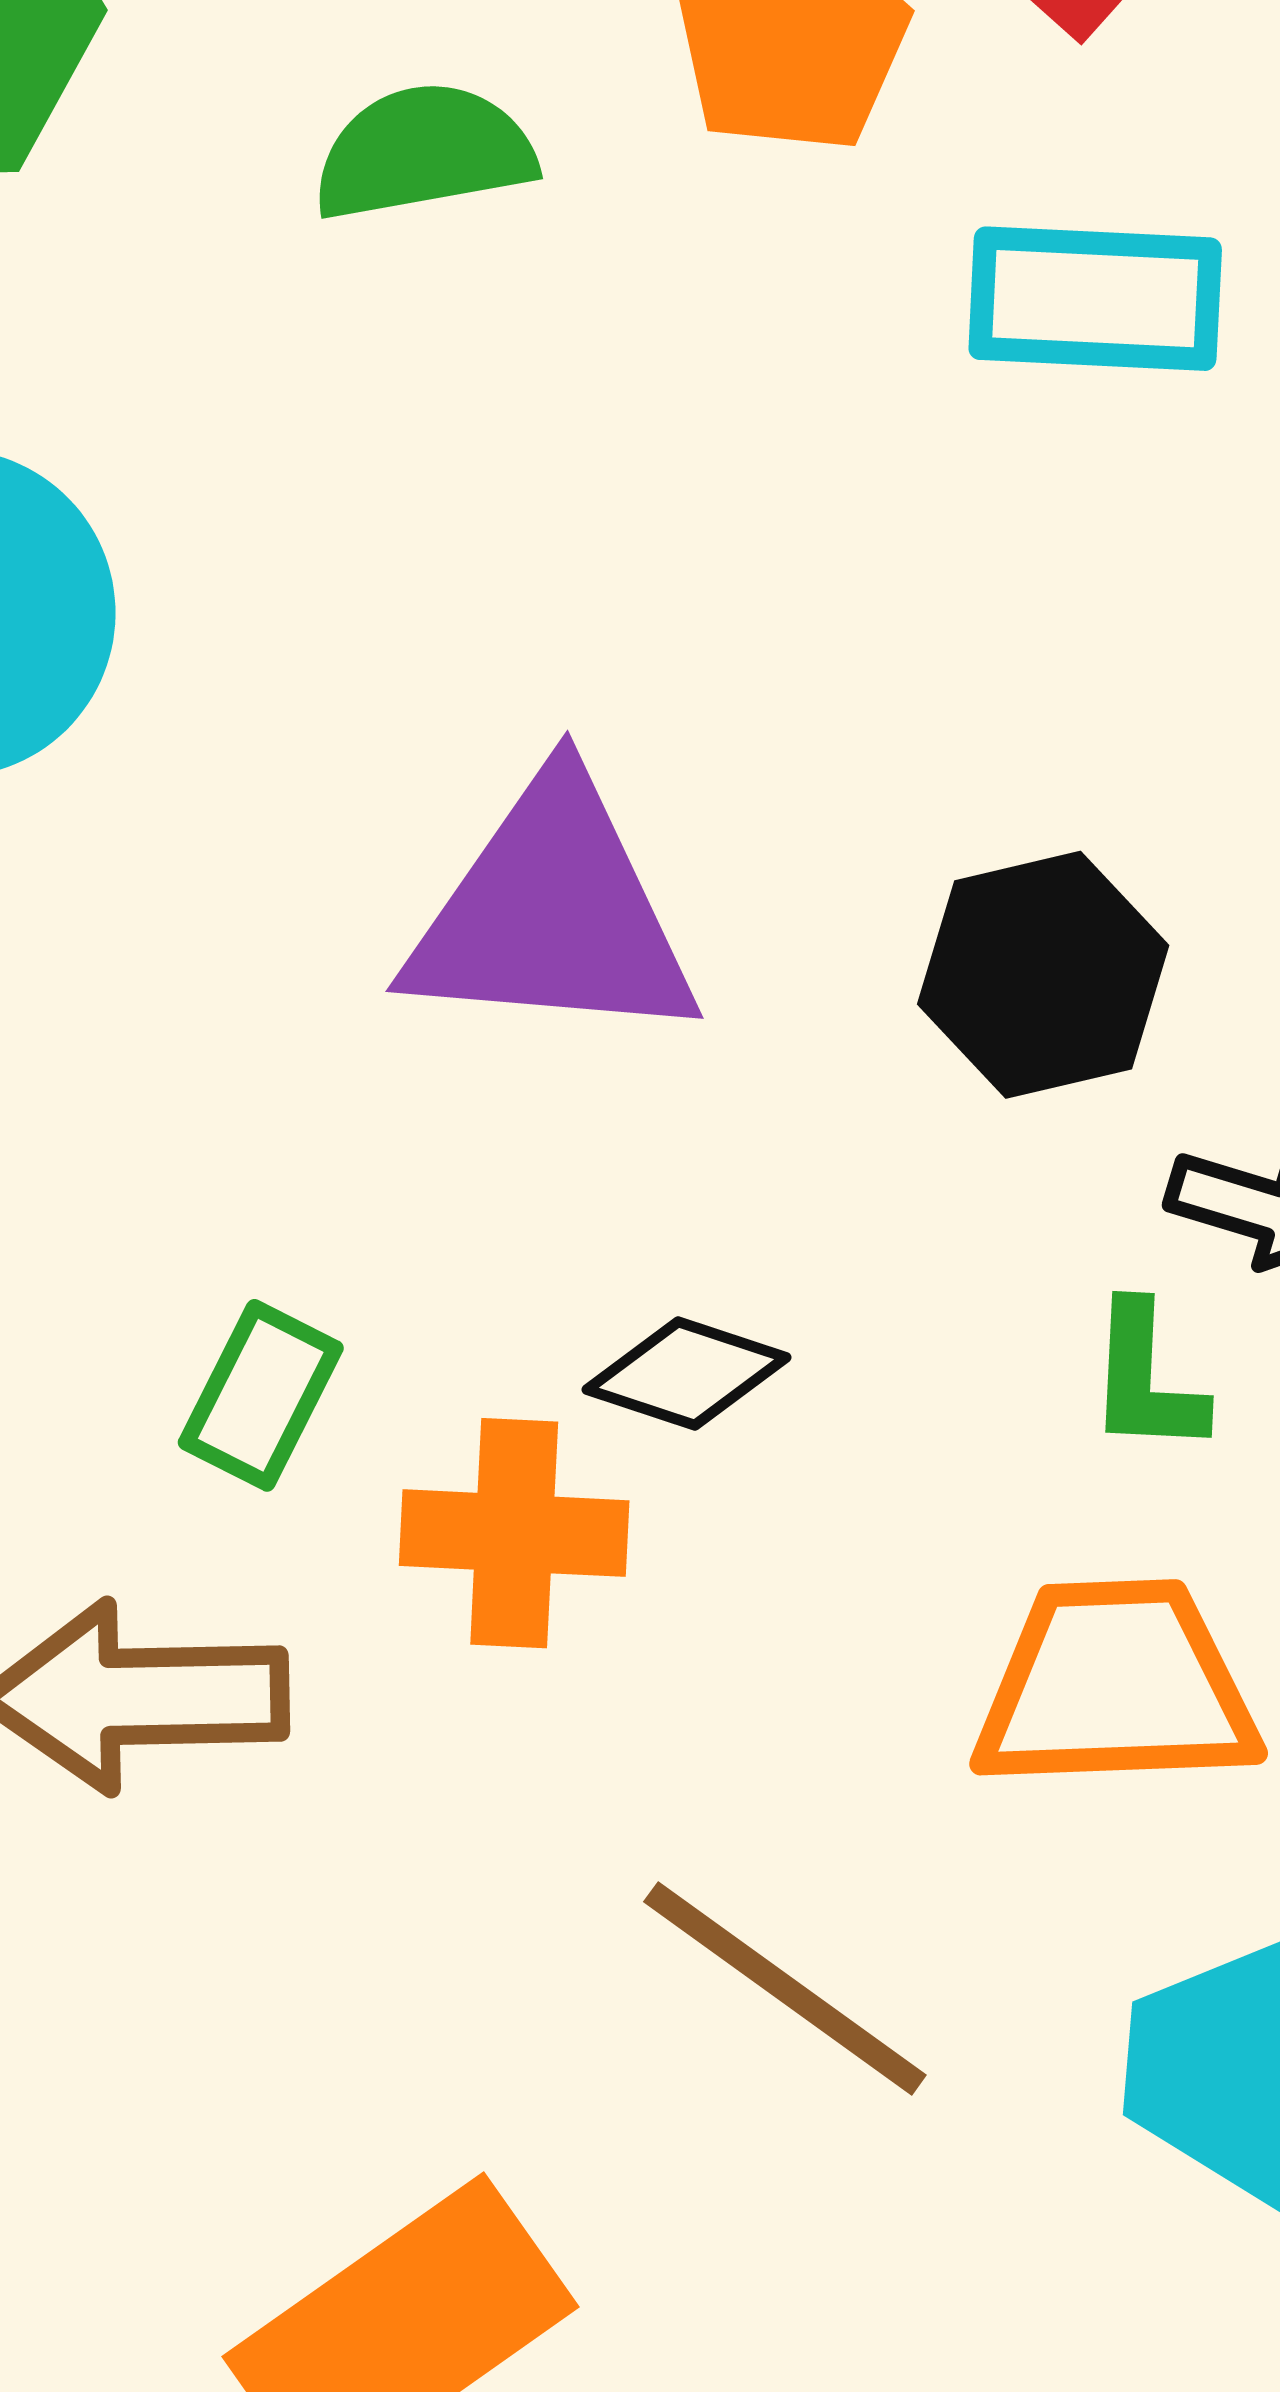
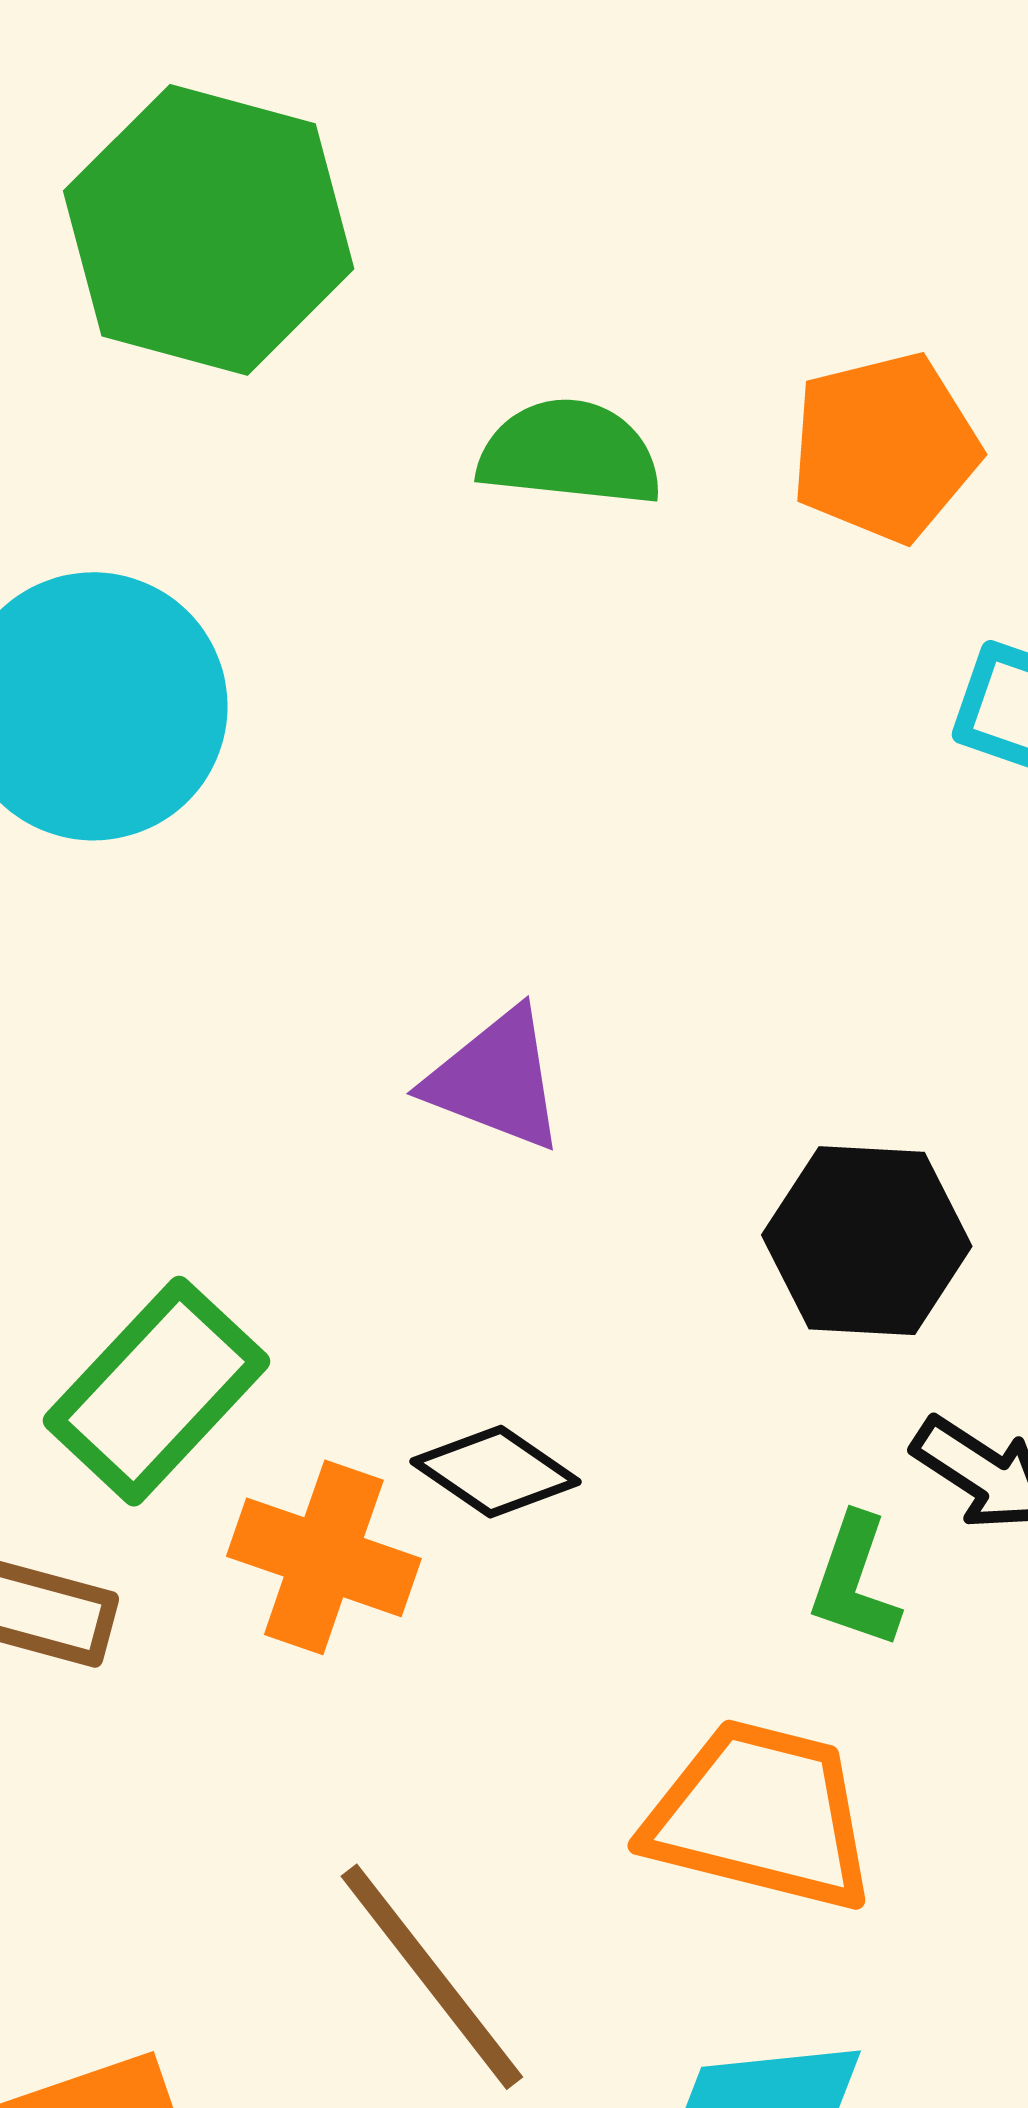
purple triangle: (552, 913) -> (496, 1080), size x0.6
green rectangle: (261, 1395) -> (157, 1391), size x1.5

